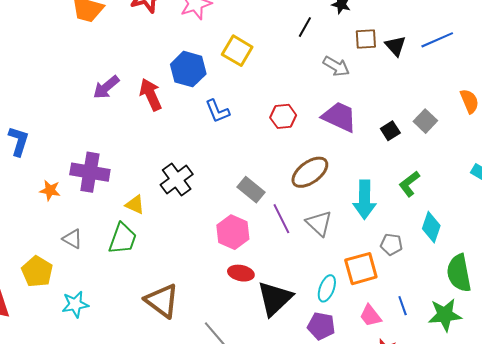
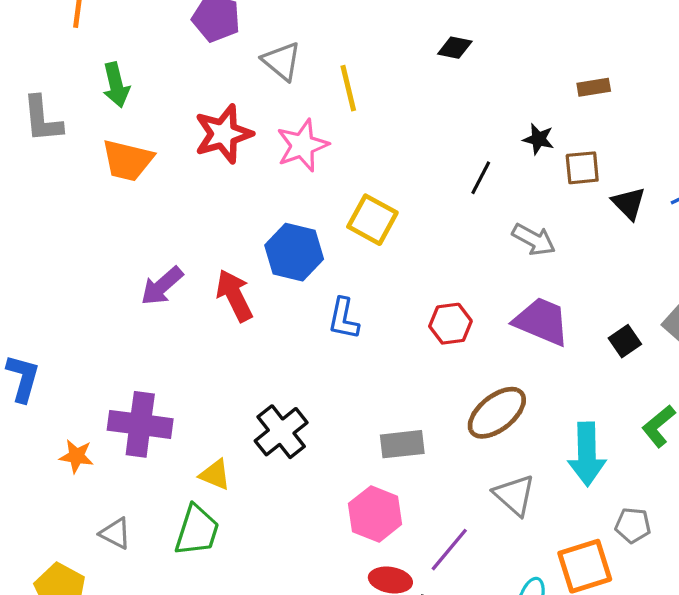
brown square: (366, 39) -> (582, 168), moved
blue L-shape: (217, 111) -> (344, 319), turned 36
gray rectangle: (251, 190) -> (402, 444), turned -44
purple line: (281, 219) -> (449, 550), moved, turned 68

